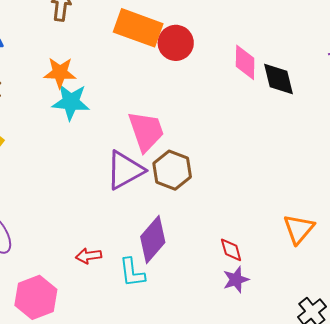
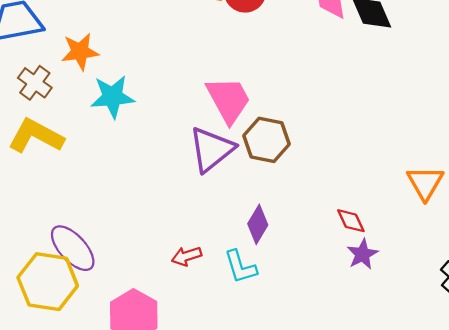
orange star: (60, 73) -> (80, 52), moved
cyan star: (71, 102) -> (112, 97), moved
purple diamond: (153, 240) -> (258, 224), size x0.7

